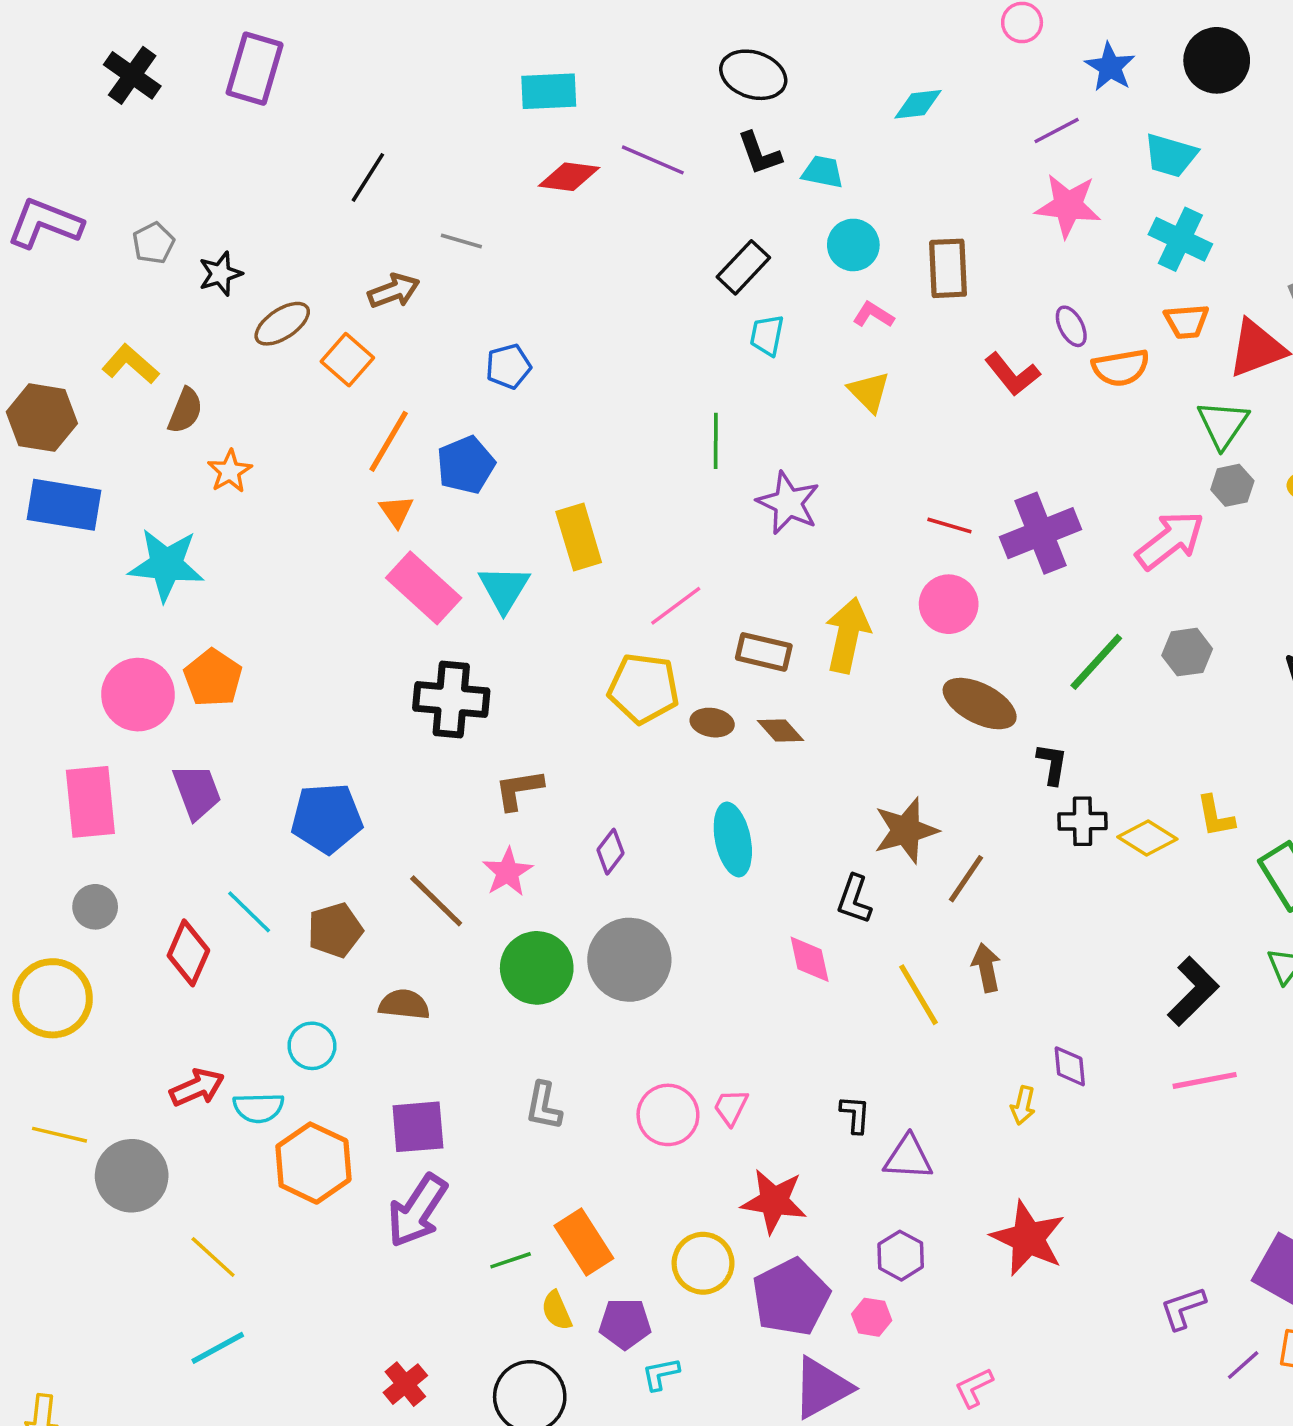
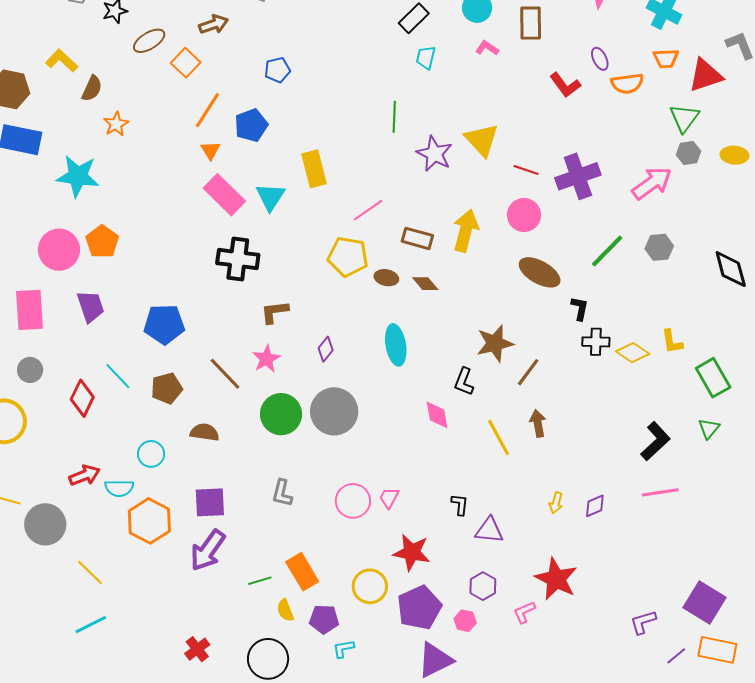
yellow triangle: (869, 392) -> (482, 140), moved, size x1.4
purple diamond: (1070, 1066) -> (595, 506), moved, turned 70
pink L-shape: (974, 1388) -> (524, 612), moved

